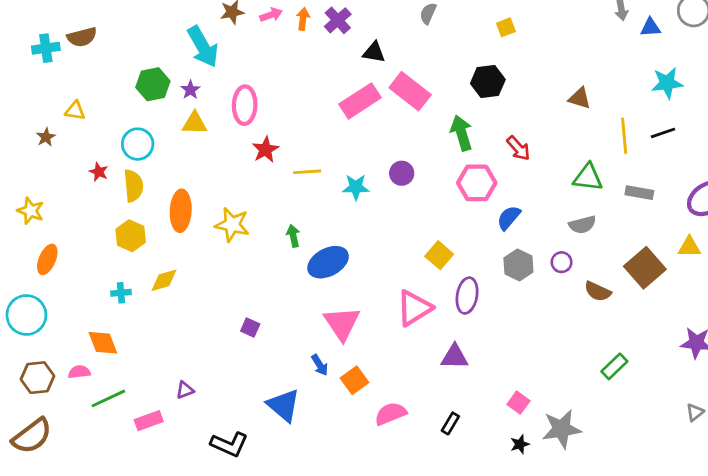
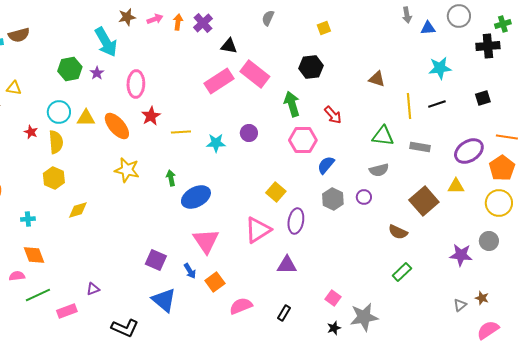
yellow triangle: (195, 123) -> (86, 118), moved
orange ellipse: (181, 211) -> (117, 126), moved, turned -44
brown semicircle: (598, 291) -> (398, 232), moved
cyan cross: (121, 293) -> (28, 219), moved
purple square: (250, 328) -> (156, 260), moved, size x1.5

